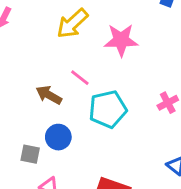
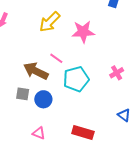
brown arrow: (49, 95) -> (36, 71), size x1.4
gray square: (30, 154) -> (23, 94), moved

